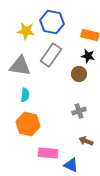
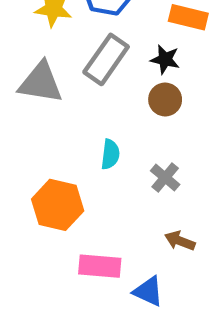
black star: (88, 56) -> (165, 59), moved
cyan semicircle: (25, 95) -> (110, 154), moved
gray cross: (79, 111) -> (165, 178), turned -32

